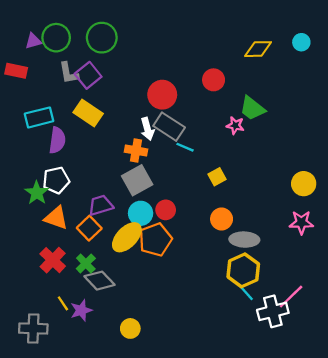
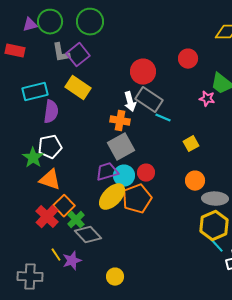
purple trapezoid: (101, 205) -> (107, 172), moved
orange square: (89, 228) -> (64, 206), moved

